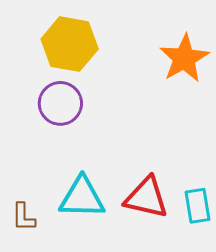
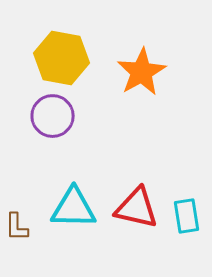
orange star: (184, 58) -> (142, 72), moved

